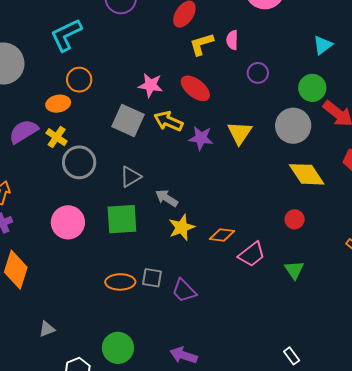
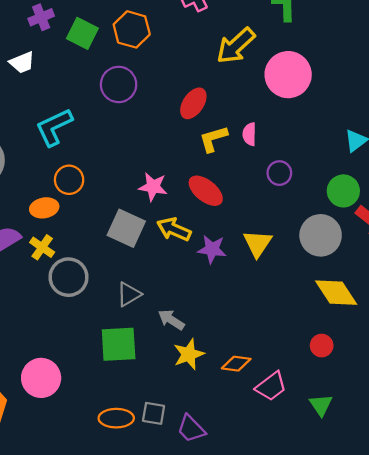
pink circle: (68, 222) -> (41, 378), moved

